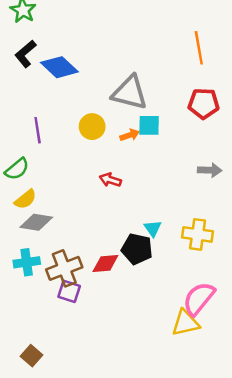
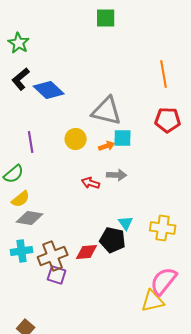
gray arrow: (210, 170) -> (117, 175), moved

